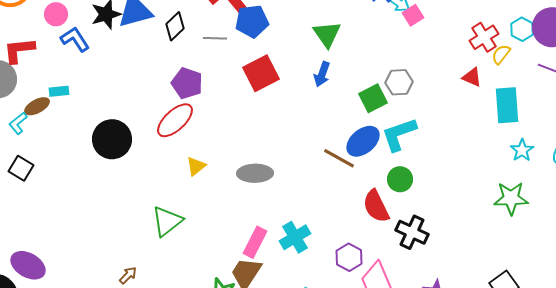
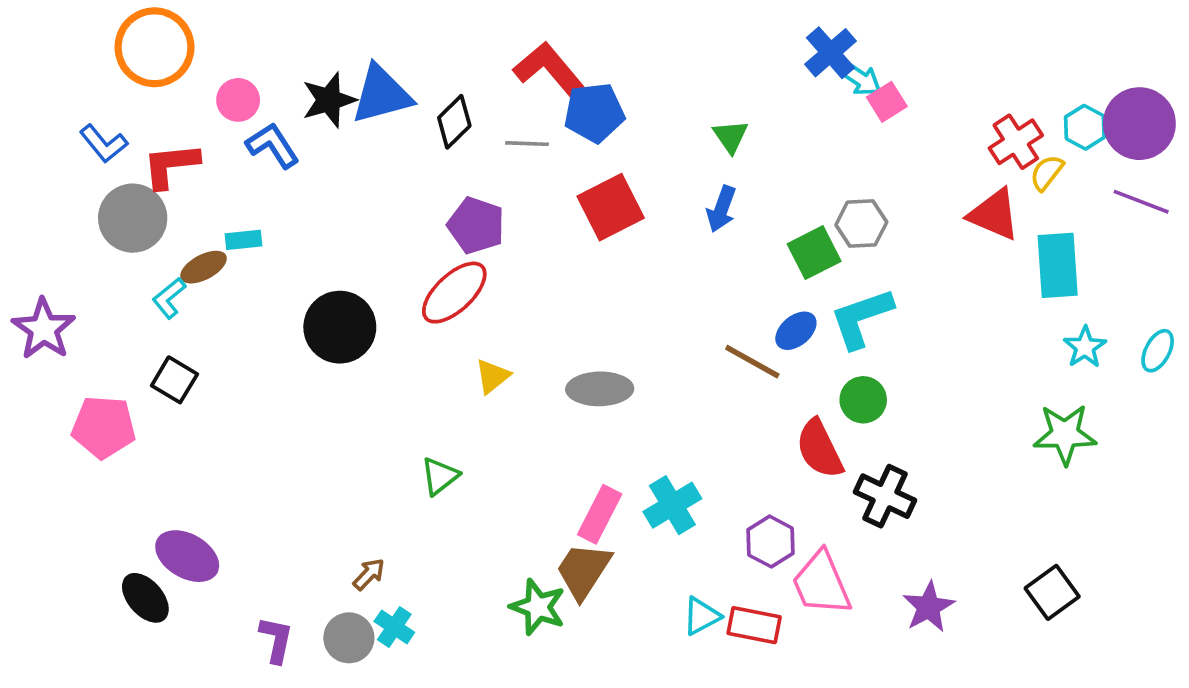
green triangle: (327, 34) -> (731, 136), size x0.7
red triangle: (472, 77) -> (994, 214), size x1.5
blue ellipse: (363, 141) -> (796, 331), size x0.7
green triangle: (167, 221) -> (440, 476), size x0.7

